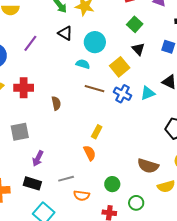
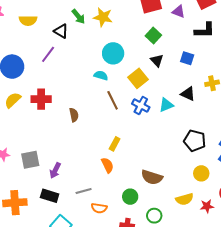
black triangle: (65, 33) -> (61, 31), moved
brown line: (94, 89) -> (113, 100), turned 48
gray square: (20, 132) -> (30, 160), moved
brown semicircle: (148, 166) -> (152, 177), moved

